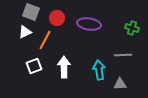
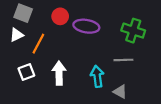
red circle: (57, 18) -> (60, 16), moved
green cross: (132, 28) -> (133, 31), size x1.5
gray triangle: (120, 84) -> (120, 92), turned 32

